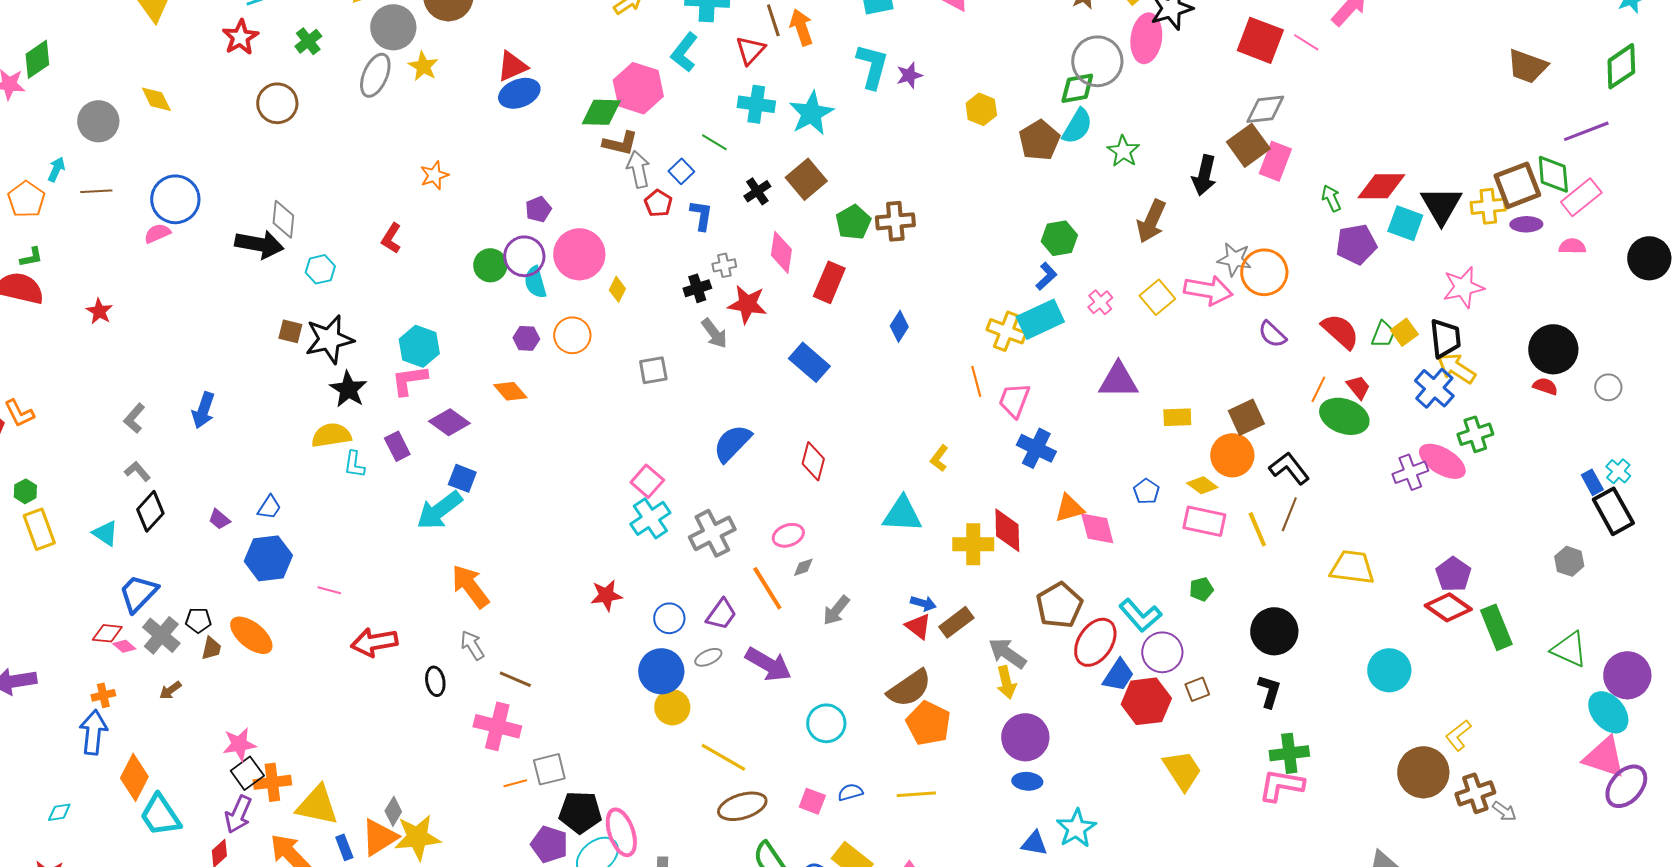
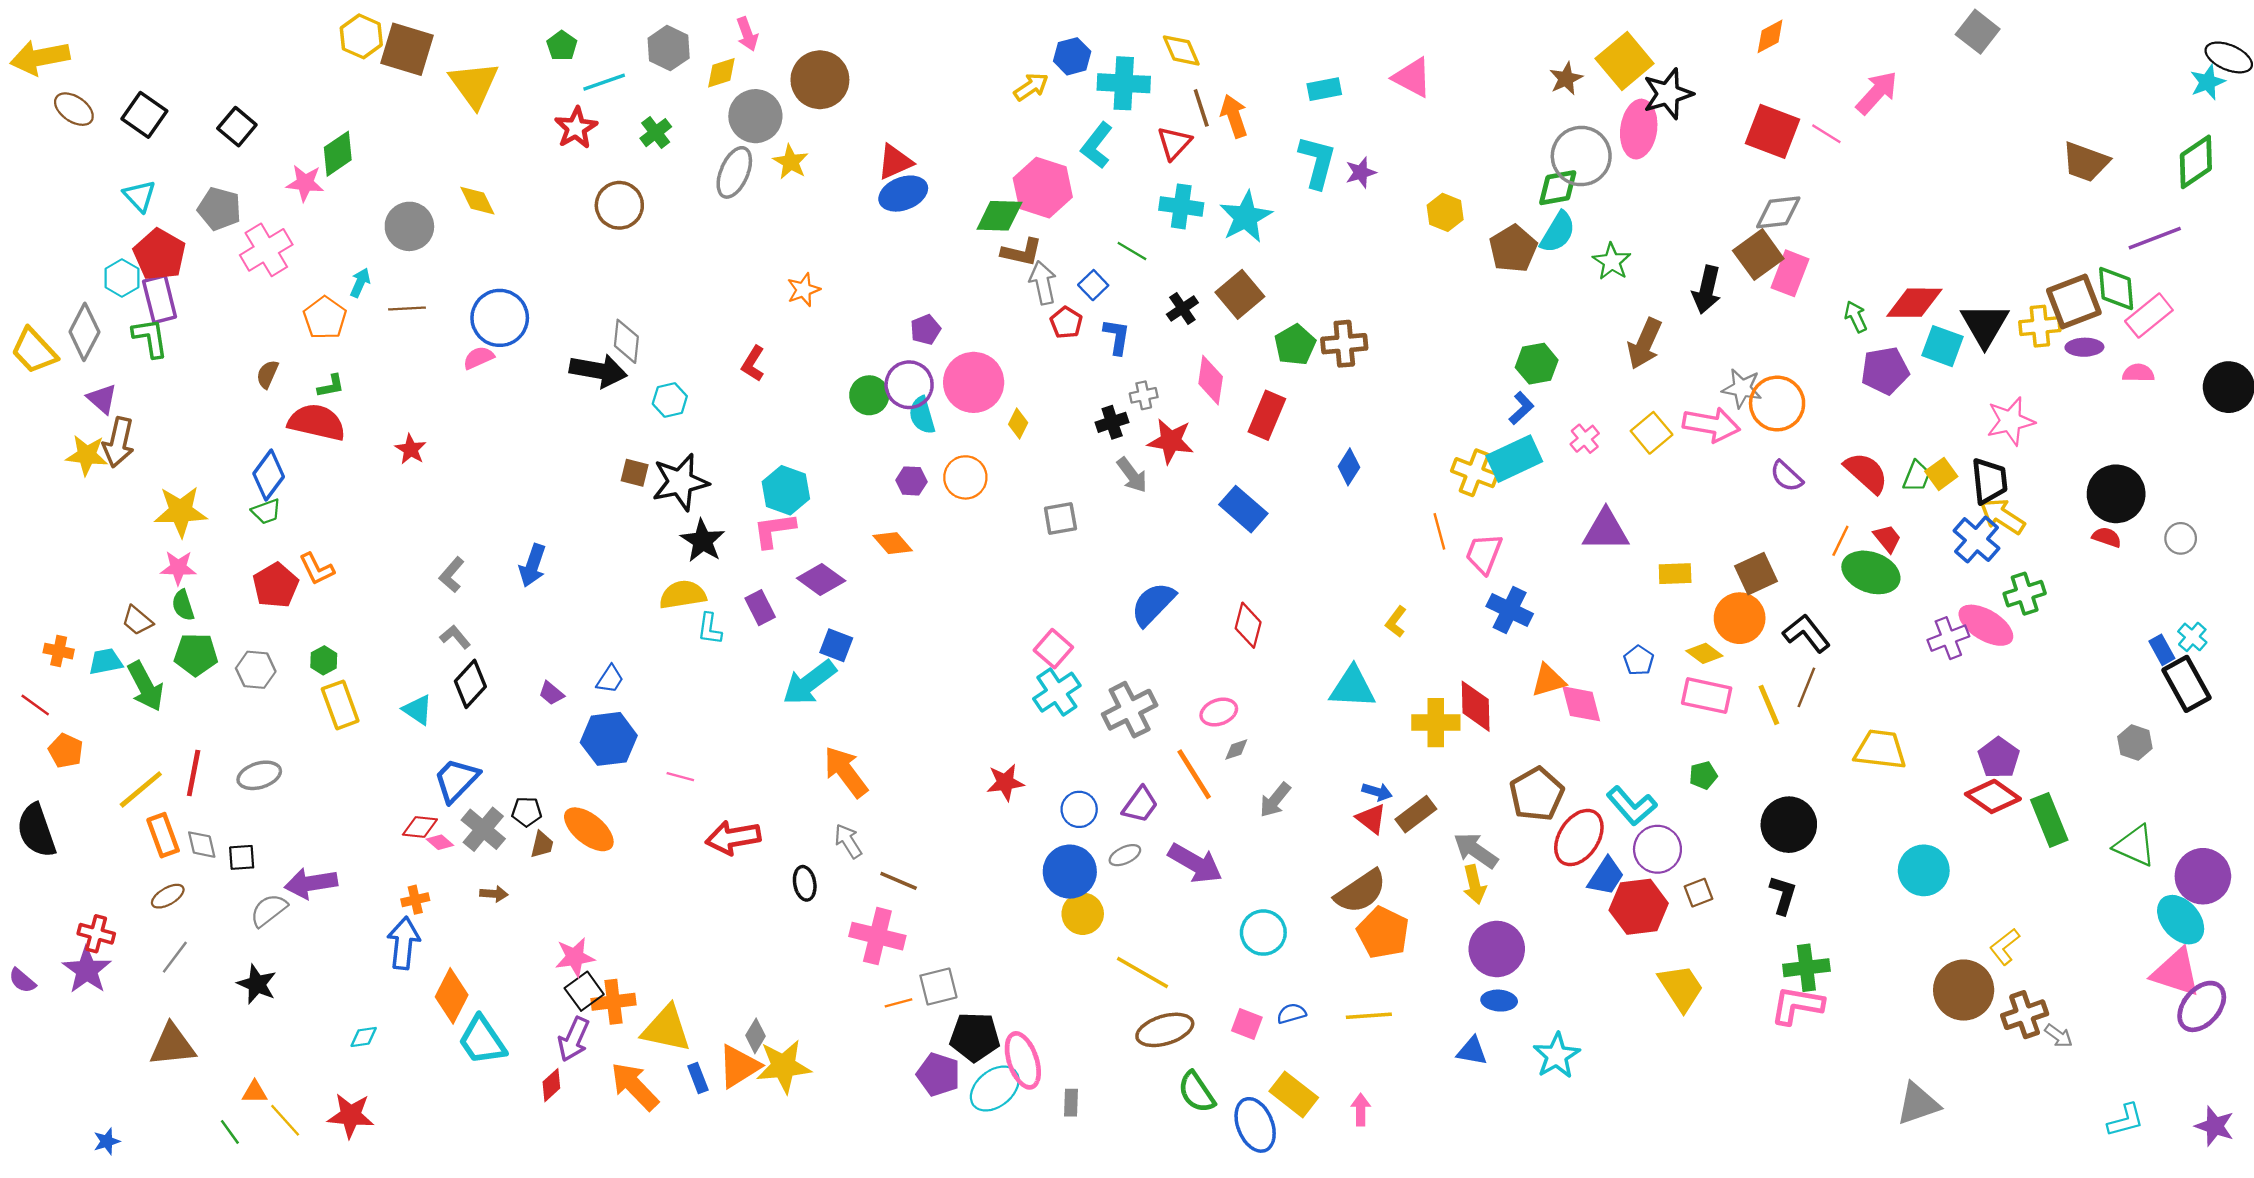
brown arrow: (170, 690) -> (494, 894), turned -140
blue triangle: (1034, 843) -> (1472, 1051), moved

